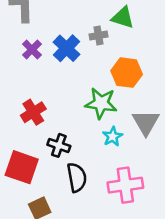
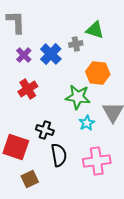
red cross: (33, 112) -> (28, 89), moved

